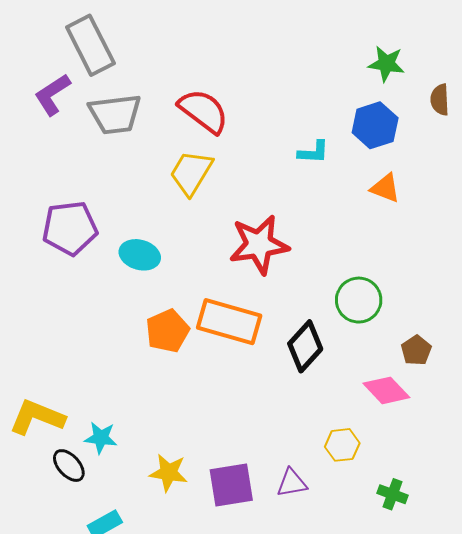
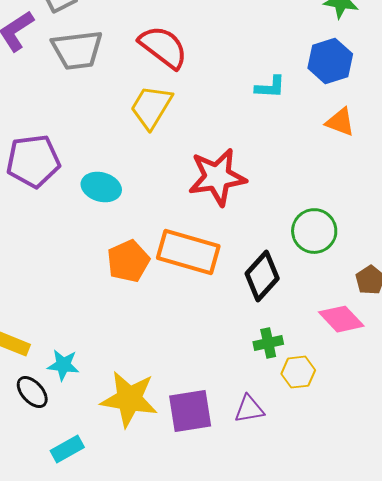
yellow star: (169, 473) -> (129, 399), size x1.5
green cross: (393, 494) -> (268, 343), moved, turned -32

